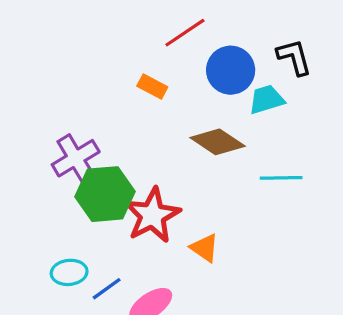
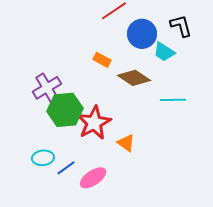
orange rectangle: (152, 86) -> (102, 60), moved
cyan trapezoid: (266, 99) -> (164, 52), turned -130

